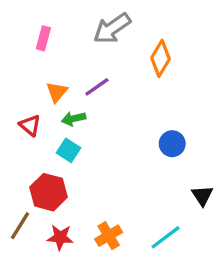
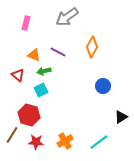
orange diamond: (160, 58) -> (92, 47), moved
purple line: (97, 87) -> (58, 52), turned 63
orange triangle: (57, 92) -> (34, 55), turned -48
cyan square: (69, 150) -> (41, 90), turned 32
black triangle: (202, 196) -> (121, 117), turned 32

